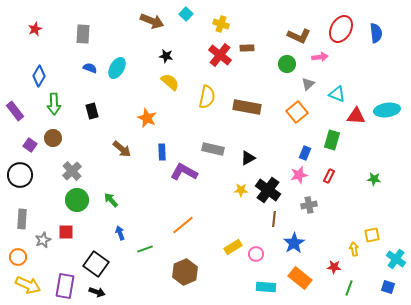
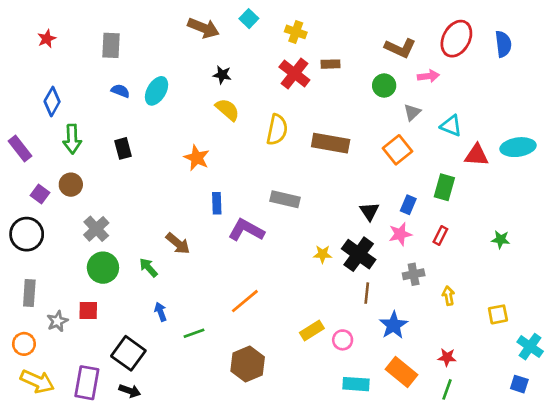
brown arrow: (122, 149) -> (178, 243), moved
black triangle: (248, 158) -> (369, 211), moved, turned -35
yellow arrow: (354, 249) -> (448, 296), moved
green line: (349, 288) -> (447, 389), moved

